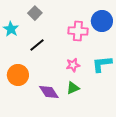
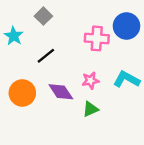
cyan L-shape: (102, 64) -> (126, 79), turned 35
purple diamond: (49, 92) -> (61, 92), moved

